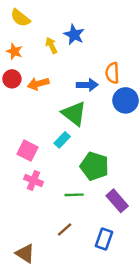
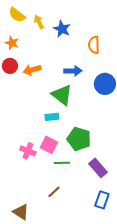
yellow arrow: (51, 45) -> (39, 22), moved
orange semicircle: (112, 73) -> (94, 45), moved
cyan rectangle: (62, 140) -> (52, 117), turned 40
pink square: (27, 151) -> (49, 145), moved
blue rectangle: (104, 239) -> (102, 200), moved

